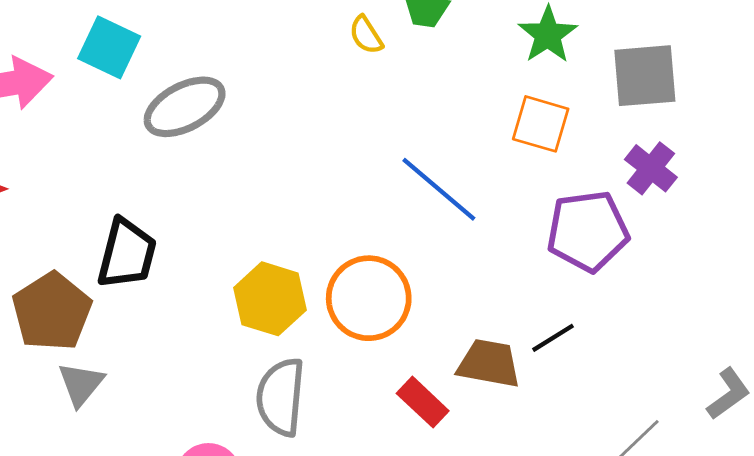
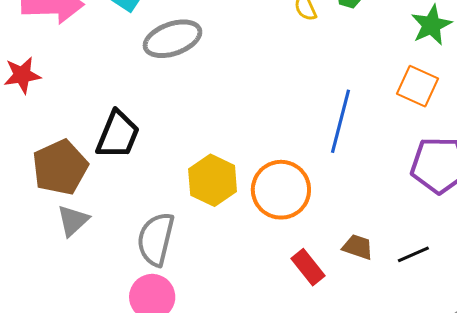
blue line: (439, 189) -> (341, 121), turned 56
black line: (553, 338) -> (413, 254), moved
brown trapezoid: (489, 363) -> (358, 247), size x0.7
gray semicircle: (281, 397) -> (156, 239), moved

